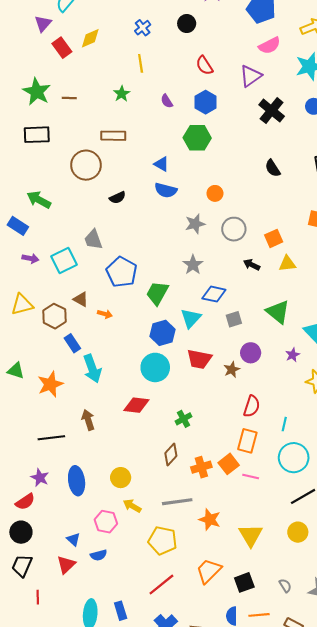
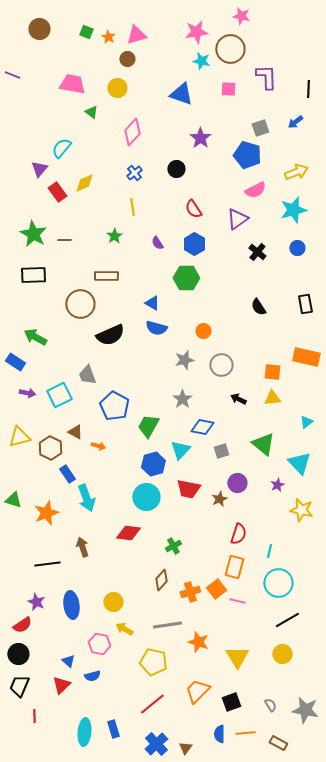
black cross: (272, 111) -> (257, 252), size x0.7
black semicircle: (117, 198) -> (110, 335), size x1.8
orange square: (274, 238) -> (272, 372), moved, turned 30

